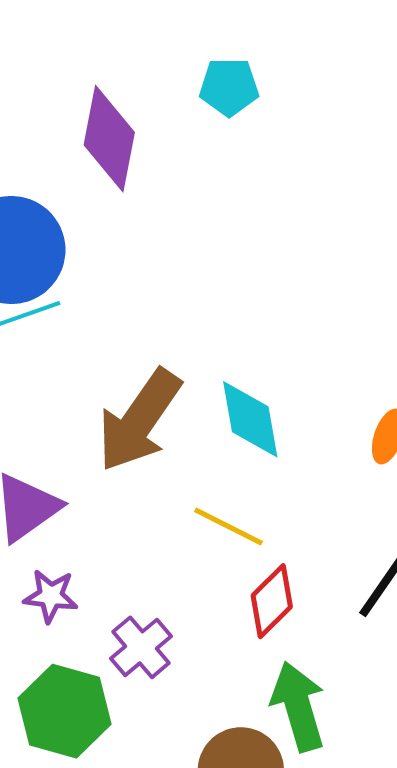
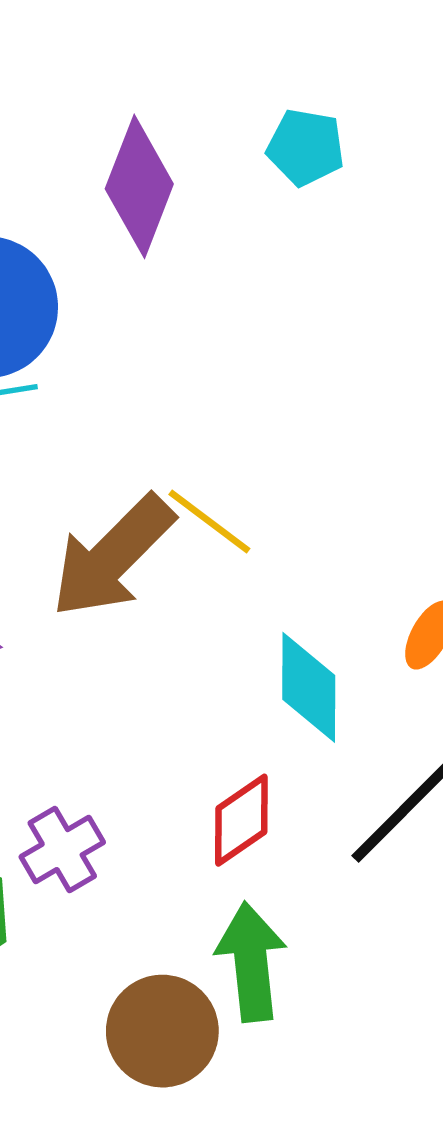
cyan diamond: (250, 419) -> (309, 687), moved
yellow line: (229, 527) -> (209, 522), moved

